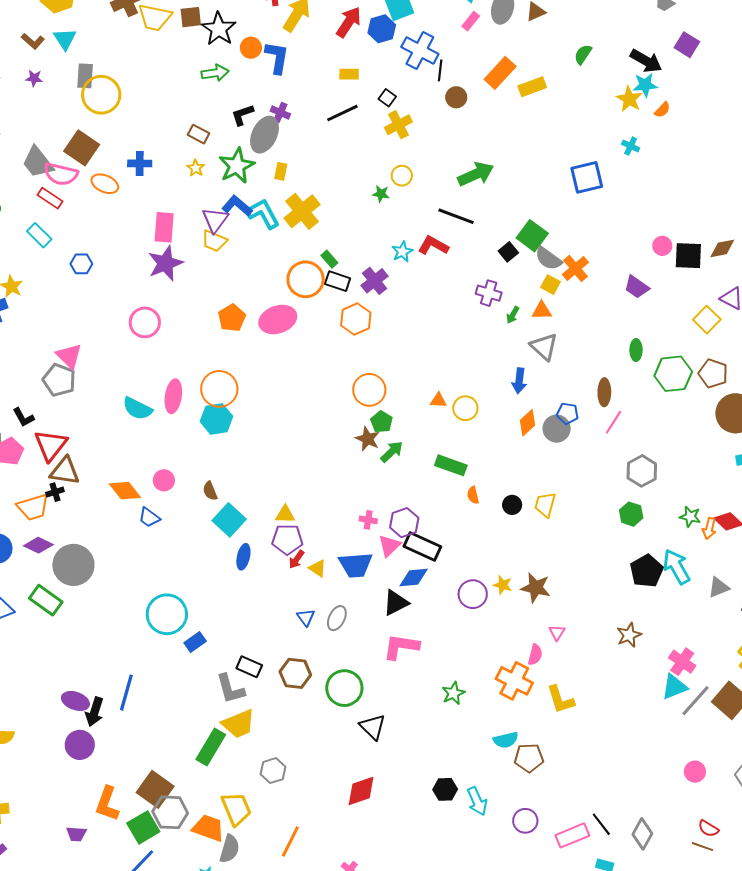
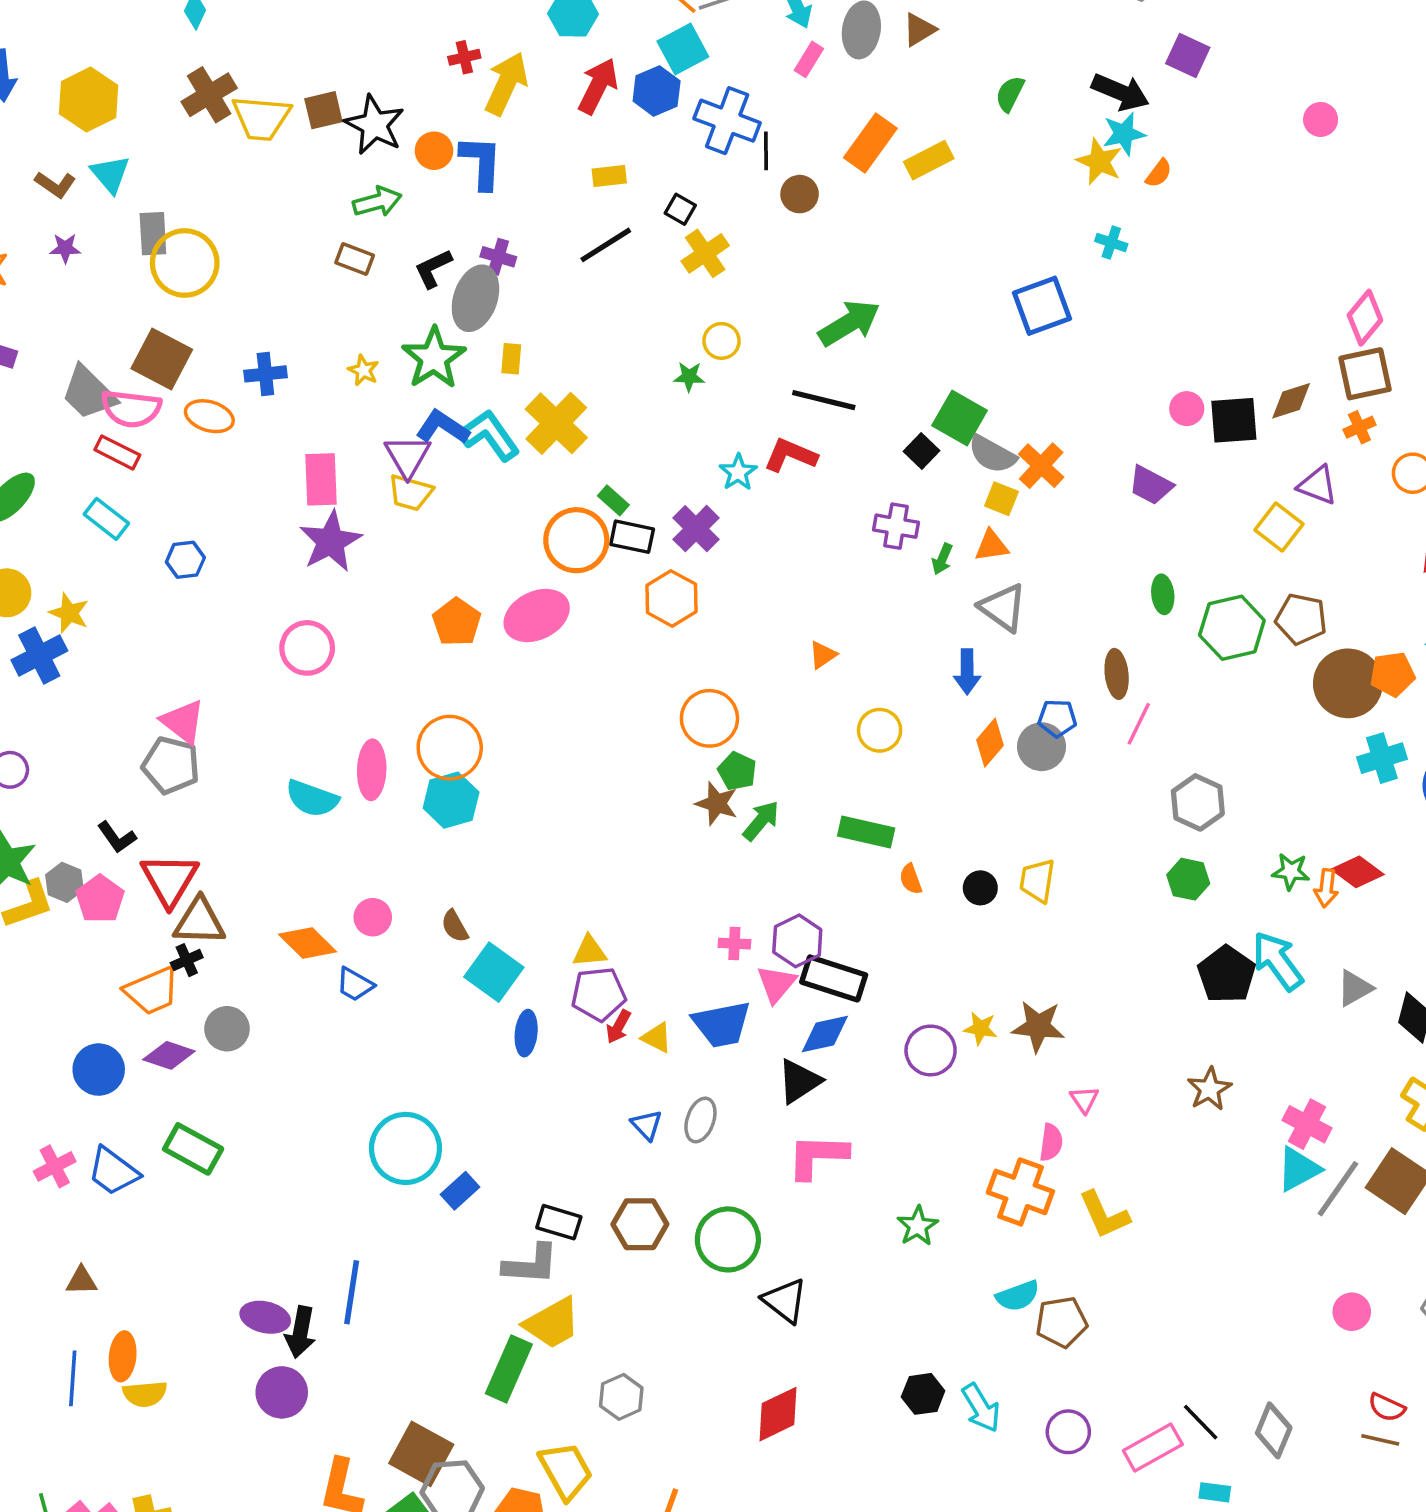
brown rectangle: (198, 134) -> (355, 259), moved
orange triangle: (438, 400) -> (823, 655), moved, turned -30
gray circle: (73, 565) -> (227, 1029), moved, size x0.6
gray L-shape: (230, 689) -> (531, 1264), turned -64

